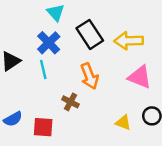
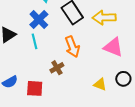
brown cross: (71, 102) -> (57, 68), turned 32

